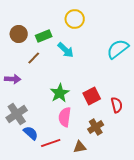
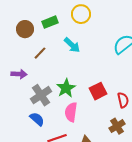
green rectangle: (44, 36) -> (50, 22), moved
gray cross: (17, 114) -> (41, 95), moved
brown cross: (96, 127) -> (117, 126), moved
blue semicircle: (31, 133) -> (37, 119), moved

